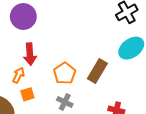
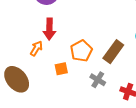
orange square: (27, 94) -> (61, 69), moved
gray cross: (65, 102) -> (98, 80), moved

